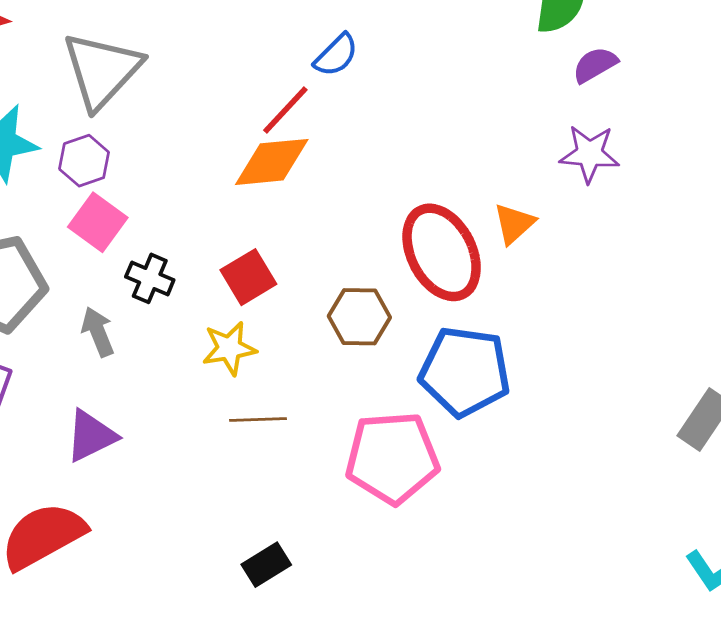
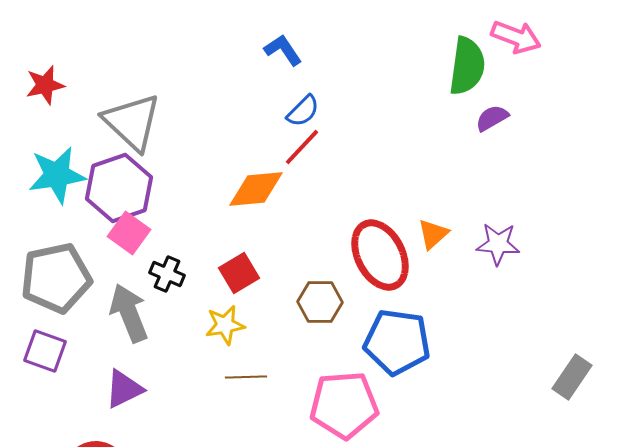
gray triangle: (102, 70) -> (132, 122), turned -30
red line: (285, 110) -> (302, 147), moved
purple star: (589, 154) -> (498, 244), moved
purple hexagon: (84, 161) -> (119, 188), size x1.8
gray arrow: (98, 332) -> (129, 313), size x1.6

